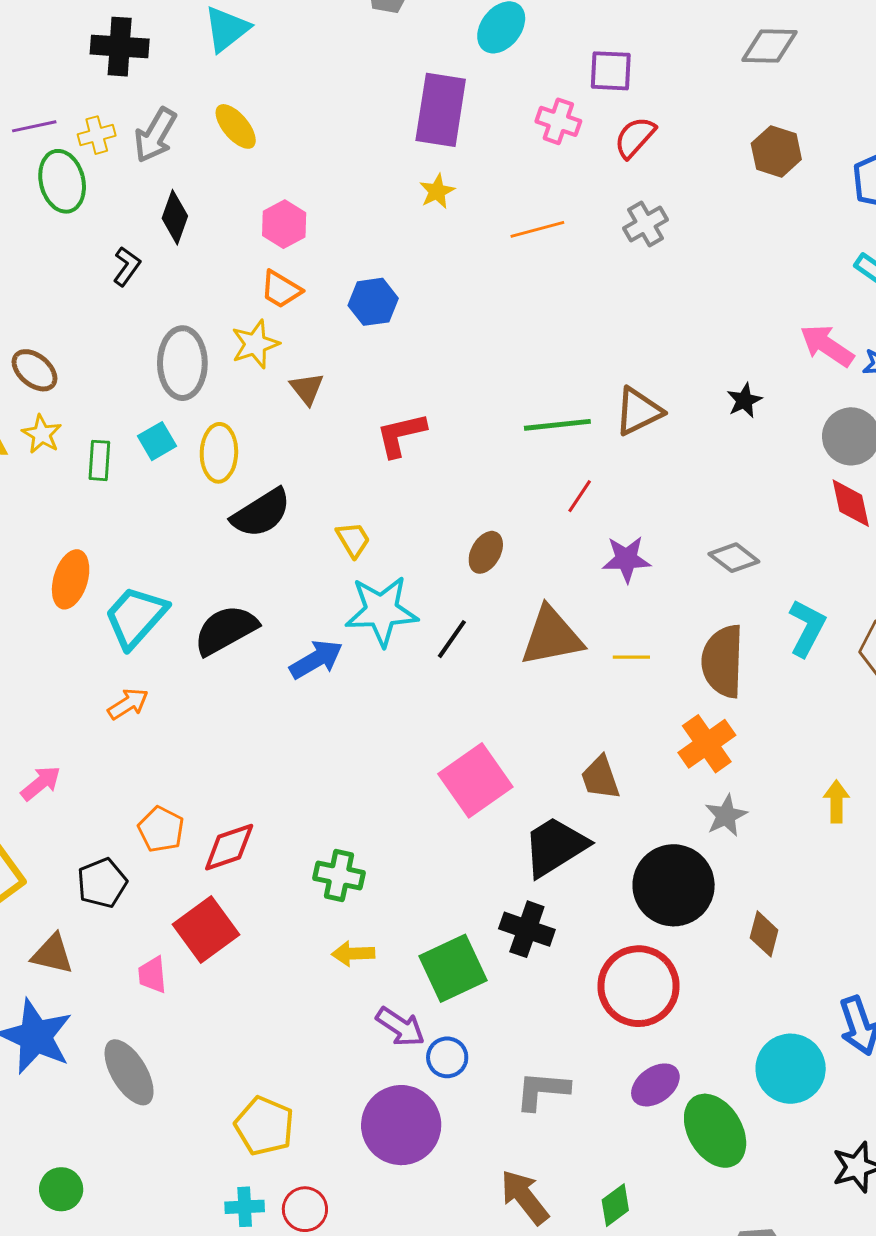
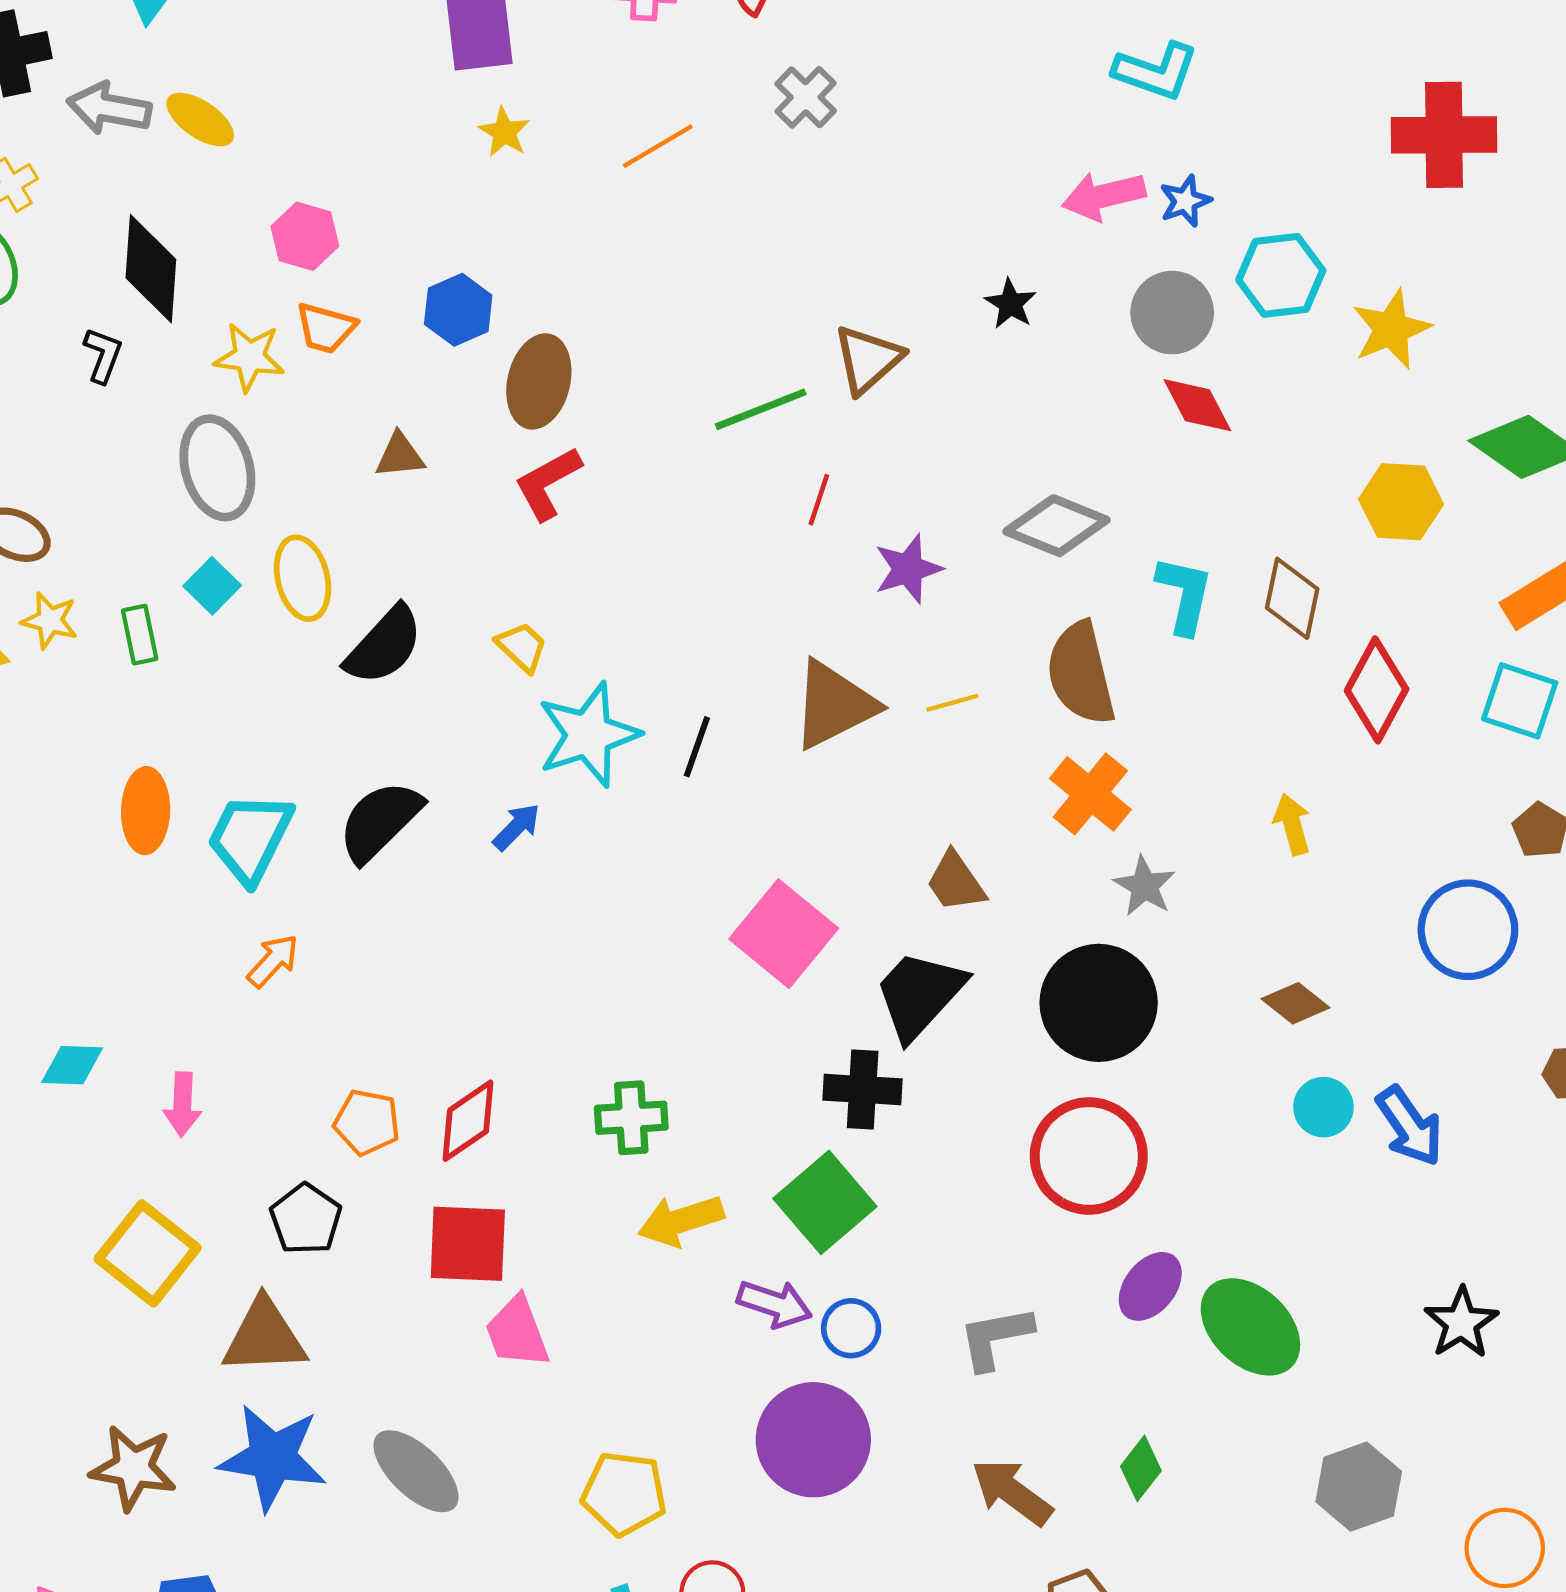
gray arrow: (155, 135) -> (109, 108), moved, turned 86
black diamond: (175, 217) -> (151, 269), size x1.4
yellow star: (255, 344) -> (249, 357), moved, turned -30
pink arrow: (827, 346) -> (1104, 196), turned -32
brown triangle: (307, 389) -> (400, 455), turned -42
brown ellipse: (486, 552) -> (539, 381), moved, size x1.5
gray diamond: (734, 558) -> (1056, 526), size x1.4
blue arrow: (316, 659) -> (517, 827), size x0.7
pink arrow: (41, 783) -> (182, 1105), turned 147
black cross: (527, 929) -> (863, 1090), moved
red square: (206, 930) -> (468, 1244), turned -36
brown diamond: (764, 934) -> (1296, 1003), moved, turned -51
brown triangle: (52, 954) -> (264, 1337), size x1.4
yellow arrow: (353, 954) -> (681, 1221), size x1.4
pink trapezoid: (152, 975) -> (517, 1332), moved, size x1.4
cyan circle: (791, 1069) -> (1323, 1107), moved, size x0.6

